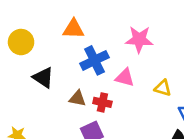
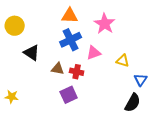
orange triangle: (74, 29) -> (70, 16), moved
pink star: (139, 39) -> (105, 24), turned 30
pink triangle: (125, 77) -> (94, 53), turned -35

